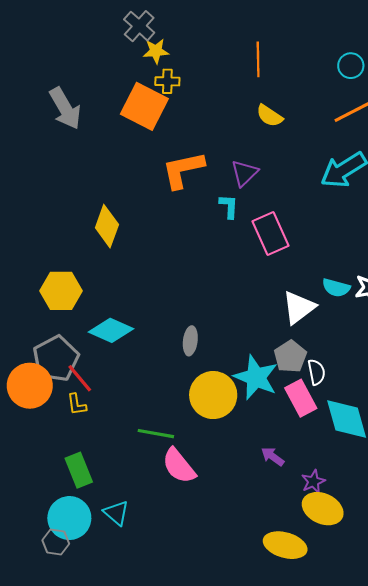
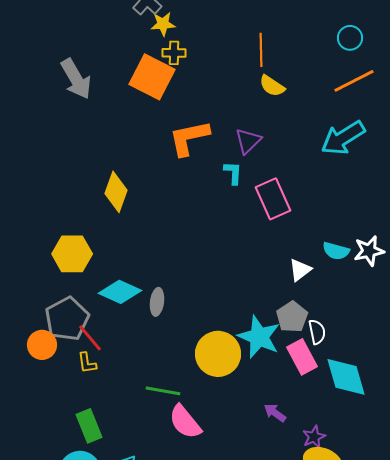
orange line: (258, 59) -> (261, 50), moved
white triangle: (299, 307) -> (300, 270), size x0.7
gray ellipse: (190, 341) -> (157, 302), moved
orange circle: (30, 386) -> (42, 345), size x0.7

